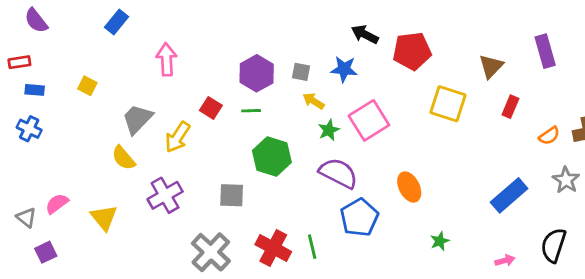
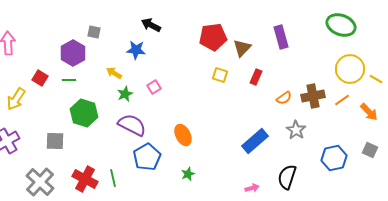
red pentagon: (412, 51) -> (213, 37), moved
gray square: (301, 72) -> (94, 32), moved
yellow square: (448, 104) -> (220, 75), moved, size x0.6
pink square: (369, 120) -> (154, 87), size x0.5
green star: (440, 241) -> (188, 174), moved

